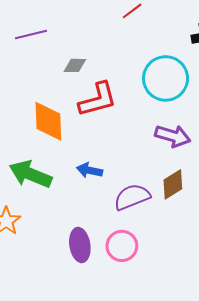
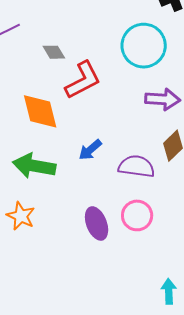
gray diamond: (75, 65) -> (54, 52), turned 70
blue arrow: (90, 170) -> (90, 150), turned -40
purple semicircle: (132, 197) -> (136, 166), turned 42

